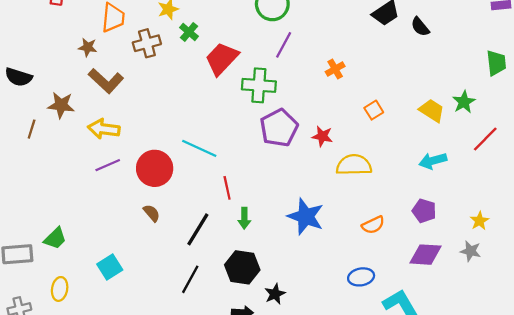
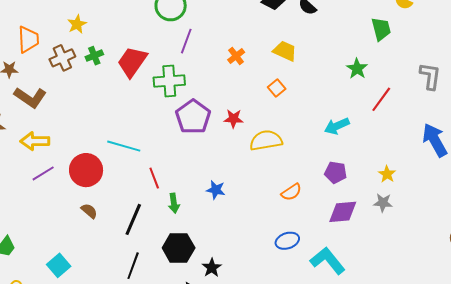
green cross: (189, 32) -> (94, 56), moved, turned 36
yellow trapezoid: (432, 110) -> (285, 51), moved
blue star: (306, 217) -> (216, 190), moved, size x0.6

